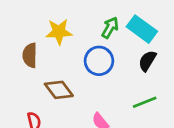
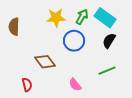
yellow star: (59, 32) -> (56, 18), moved
brown semicircle: (30, 55) -> (14, 27), moved

